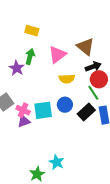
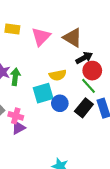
pink triangle: (57, 55) -> (41, 37), moved
green arrow: (30, 57) -> (15, 77), moved
cyan square: (43, 110) -> (43, 93), moved

